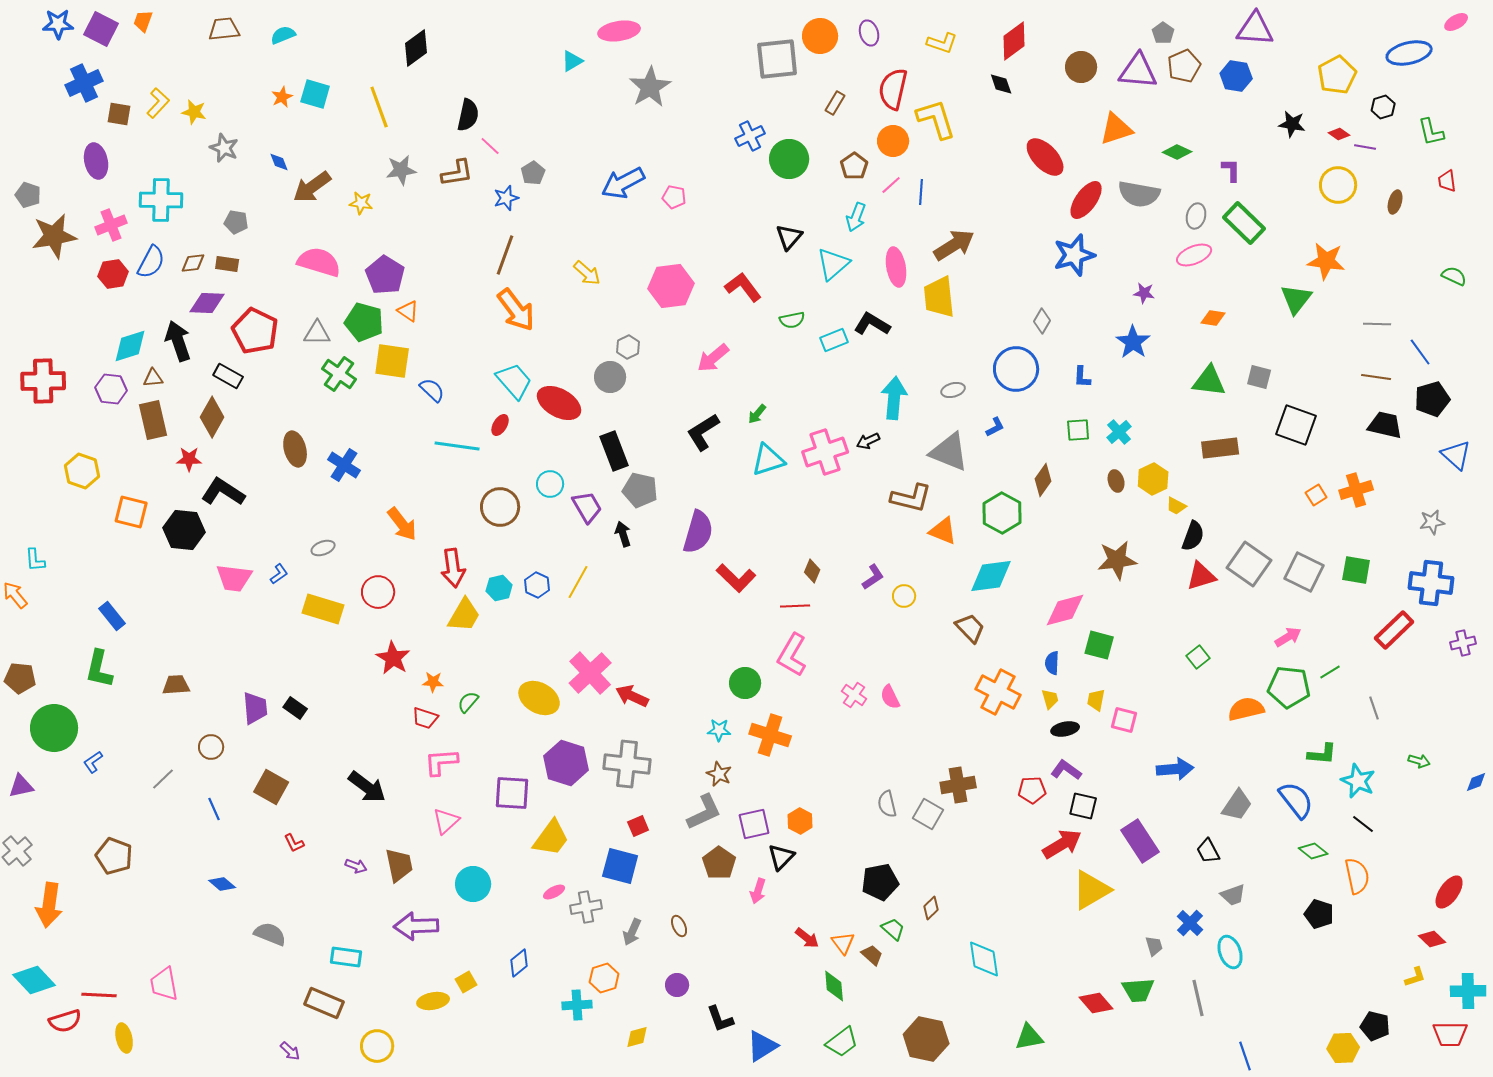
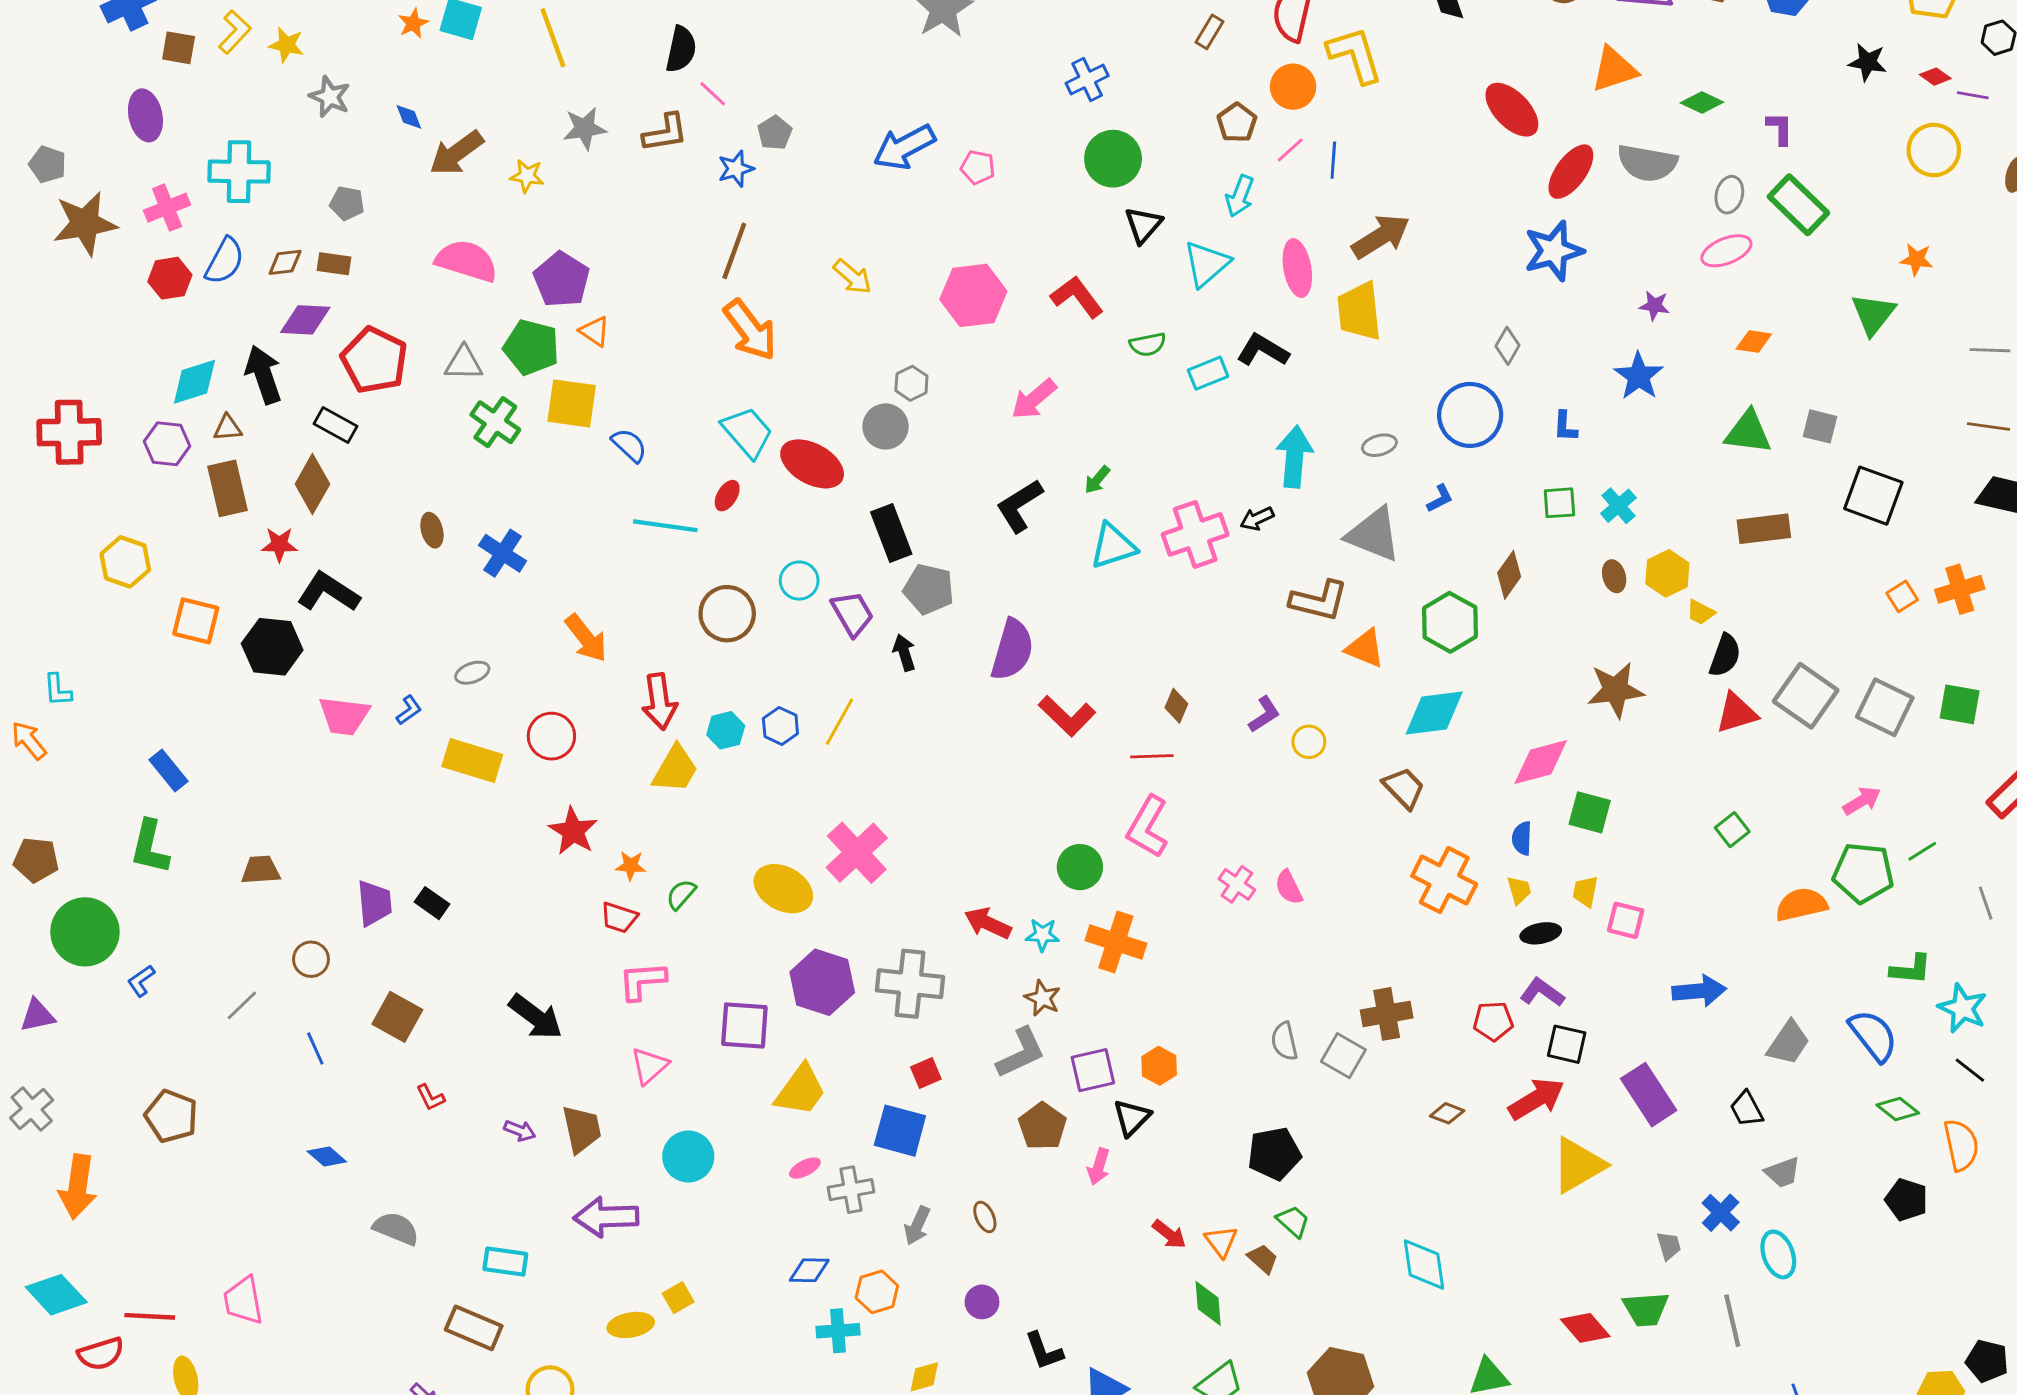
green circle: (789, 159) -> (1113, 159), moved
orange star: (1326, 261) -> (1917, 259), size x0.6
brown ellipse: (295, 449) -> (432, 530), size x0.7
red arrow: (632, 696) -> (988, 923), moved
brown diamond: (931, 908) -> (1447, 1113), moved, turned 65
blue diamond: (519, 963) -> (809, 1270), moved, turned 40

